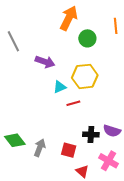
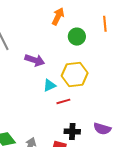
orange arrow: (69, 18) -> (58, 16), size x0.7
black cross: (91, 134) -> (72, 131), moved

